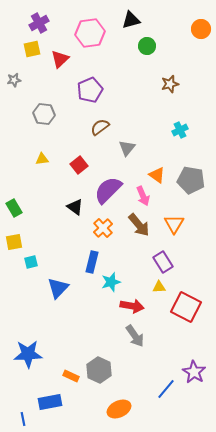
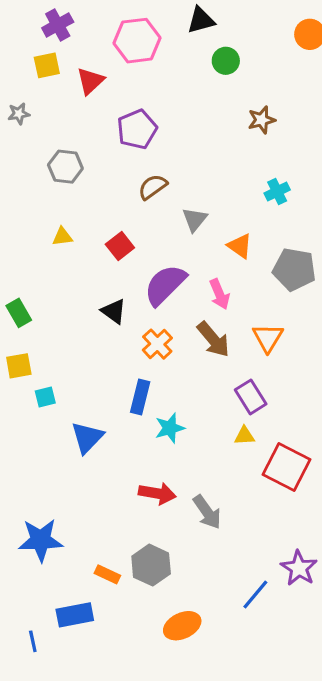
orange triangle: (157, 175) -> (240, 246), moved
red arrow: (132, 306) -> (157, 493), moved

